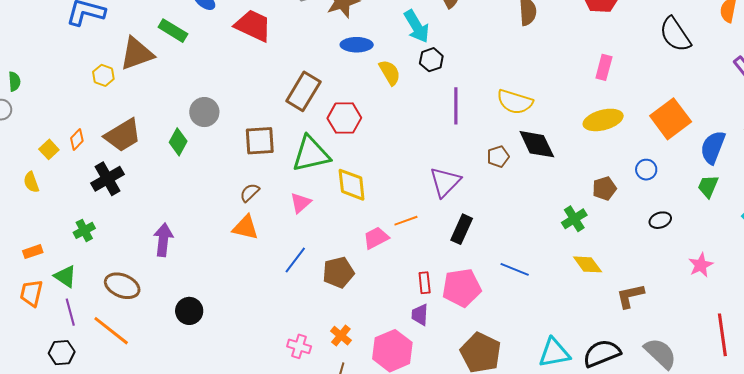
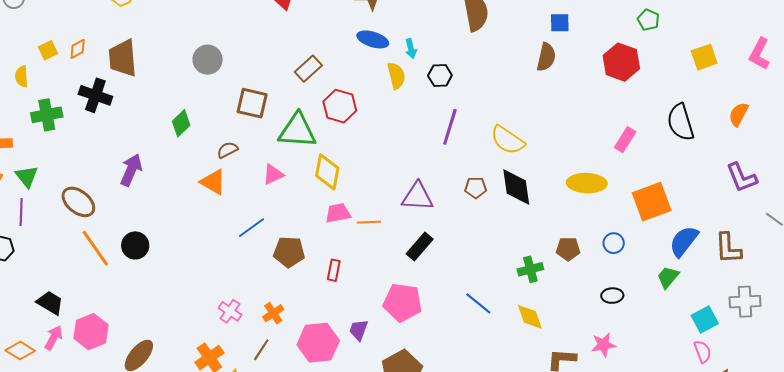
cyan arrow: (417, 26) -> (411, 49), moved, size x0.6
pink rectangle: (604, 67) -> (625, 140), moved
brown rectangle: (303, 91) -> (308, 69), size x0.7
brown trapezoid: (123, 135) -> (123, 58), turned 99
green diamond: (178, 142) -> (181, 123), moved
black cross: (107, 179) -> (95, 95), turned 32
purple triangle: (445, 182) -> (418, 197), turned 32
green cross: (84, 230) -> (47, 115), moved, size x1.4
pink trapezoid: (376, 238) -> (338, 213), moved
pink star: (701, 265) -> (603, 345), moved
blue line: (515, 269) -> (478, 303), moved
red rectangle: (425, 283) -> (334, 270), moved
purple trapezoid: (420, 315) -> (359, 330), moved
orange line: (111, 331) -> (95, 248), moved

